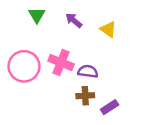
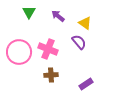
purple semicircle: (88, 71) -> (79, 42), moved, turned 42
brown cross: (85, 96) -> (51, 75), moved

